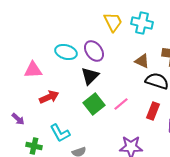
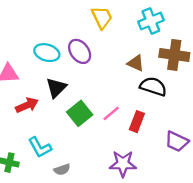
cyan cross: (142, 23) -> (151, 21), moved, turned -35
black triangle: (90, 76) -> (56, 88), moved
red rectangle: (153, 111) -> (137, 122), moved

